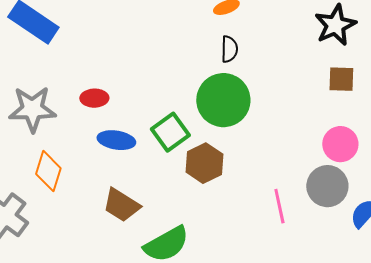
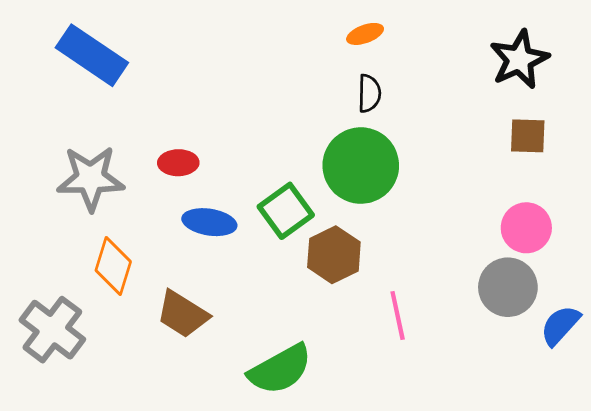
brown trapezoid: (121, 205) -> (183, 314), moved
pink line: (279, 206) -> (398, 316), moved

